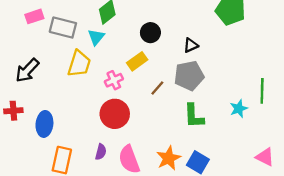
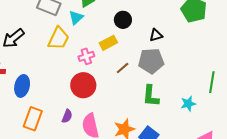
cyan star: (239, 109) -> (188, 104), moved

